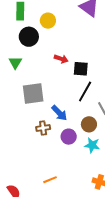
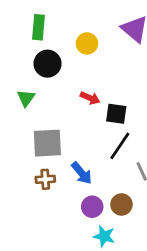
yellow circle: (48, 21) -> (87, 43), moved
brown circle: (89, 124) -> (121, 204), moved
brown cross: (43, 128) -> (45, 179), moved
cyan star: (92, 145) -> (104, 236), moved

